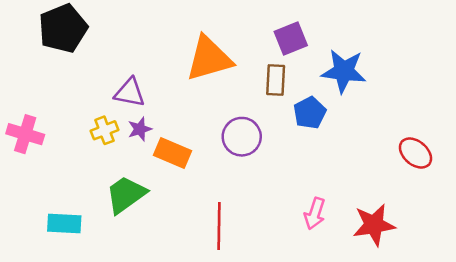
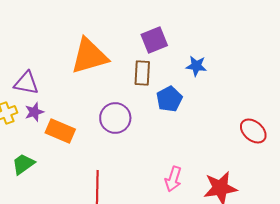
blue star: (344, 71) -> (196, 66), size x0.6
green trapezoid: (126, 195) -> (23, 164), size x0.7

